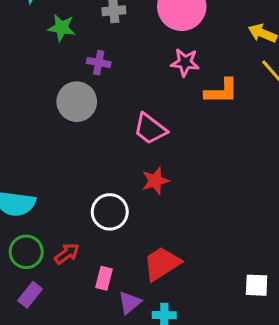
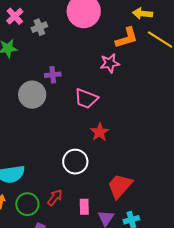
pink star: (185, 62) -> (110, 63), moved
purple cross: (99, 63) -> (53, 75), moved
orange L-shape: (222, 91) -> (127, 38), moved

